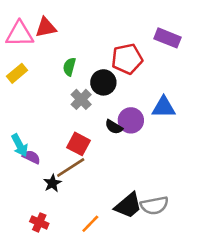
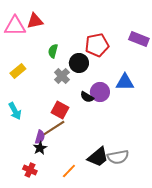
purple rectangle: (167, 38) -> (139, 39), moved
yellow rectangle: (17, 73) -> (18, 71), moved
purple semicircle: (31, 157) -> (40, 137), moved, turned 80
black star: (52, 183) -> (40, 148), moved

